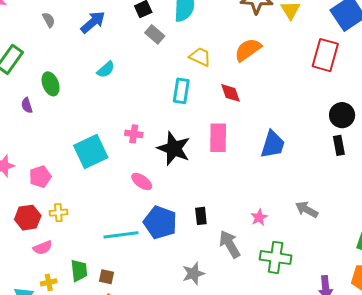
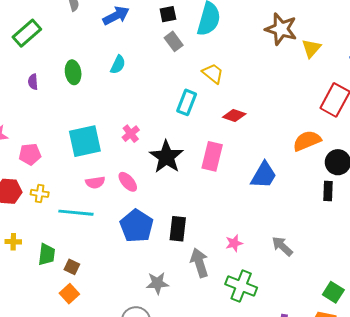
orange semicircle: (248, 50) -> (307, 141), moved
cyan semicircle: (106, 69) -> (118, 65), turned -36
green ellipse: (51, 84) -> (73, 72), moved
red diamond: (230, 93) -> (234, 115), turned -65
pink cross: (134, 134) -> (131, 134), turned 30
black rectangle: (201, 216) -> (178, 229), size x1.4
cyan line: (121, 235) -> (76, 213), moved
pink semicircle: (43, 248) -> (95, 182), moved
yellow cross: (49, 282) -> (13, 242), moved

